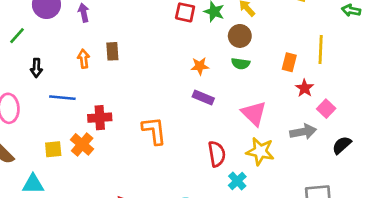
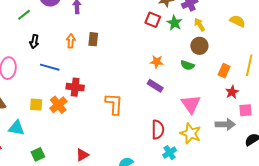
brown circle: (240, 36) -> (199, 46), moved
pink square: (326, 109) -> (246, 110), turned 32

